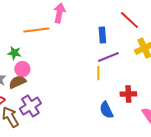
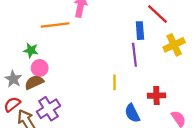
blue rectangle: (102, 35) -> (140, 31), moved
purple line: (108, 57) -> (134, 55), turned -75
yellow line: (98, 73) -> (115, 82), moved

